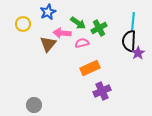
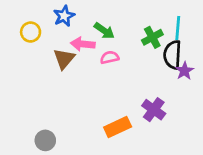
green cross: (99, 28) -> (152, 37), moved
orange rectangle: (90, 68) -> (118, 127), moved
purple cross: (102, 91) -> (154, 110), moved, turned -30

